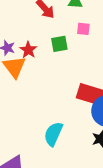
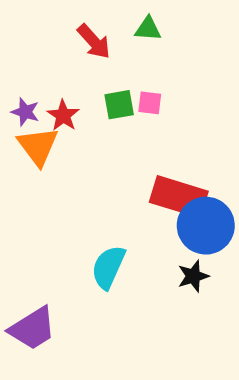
pink square: (83, 29) -> (150, 103), moved

